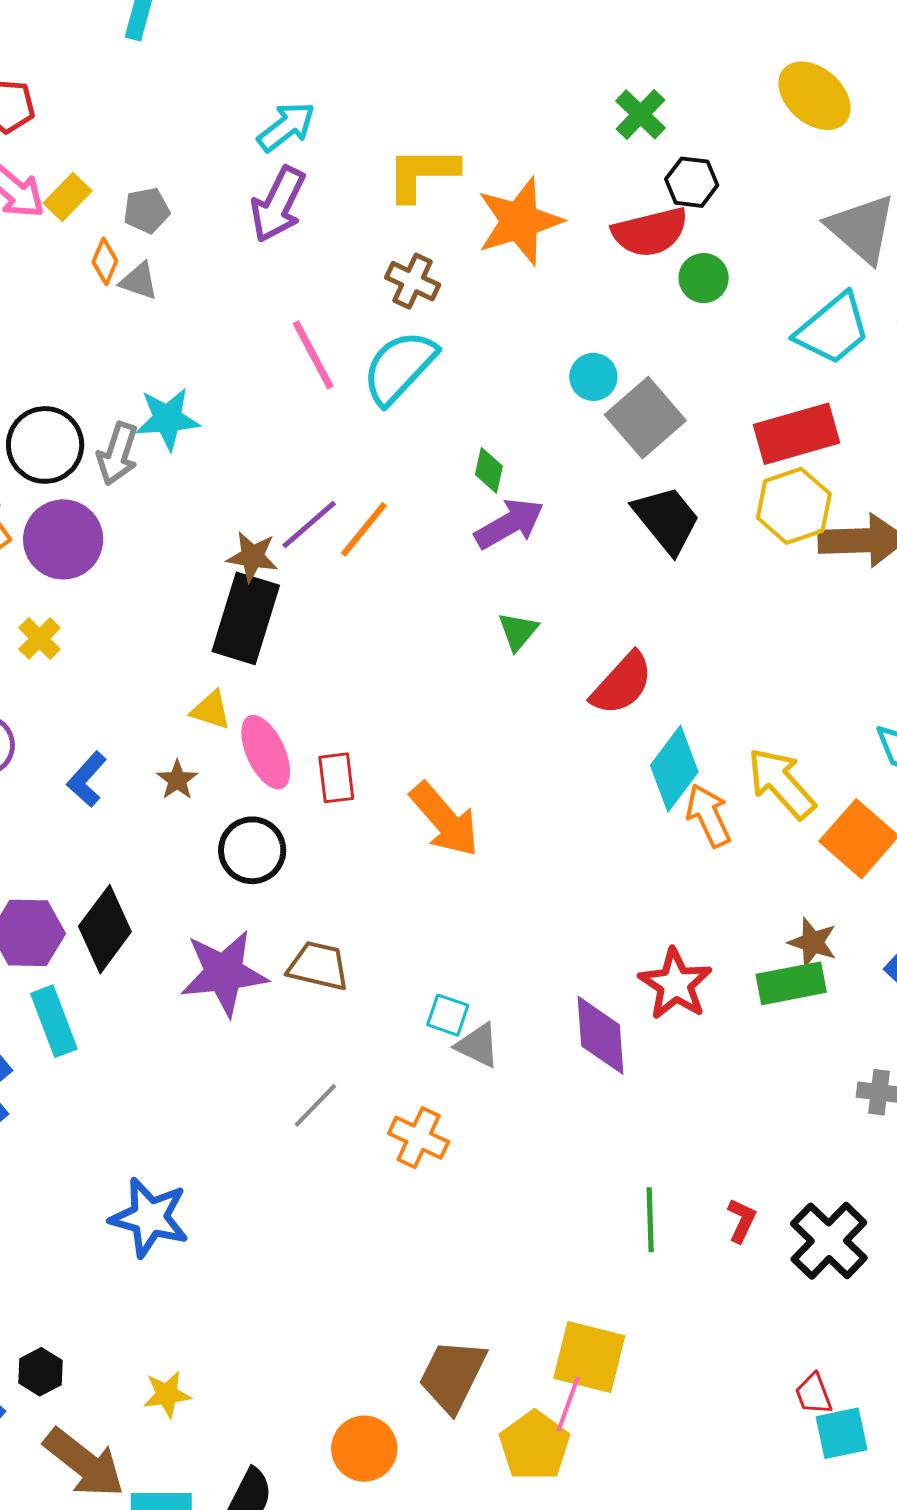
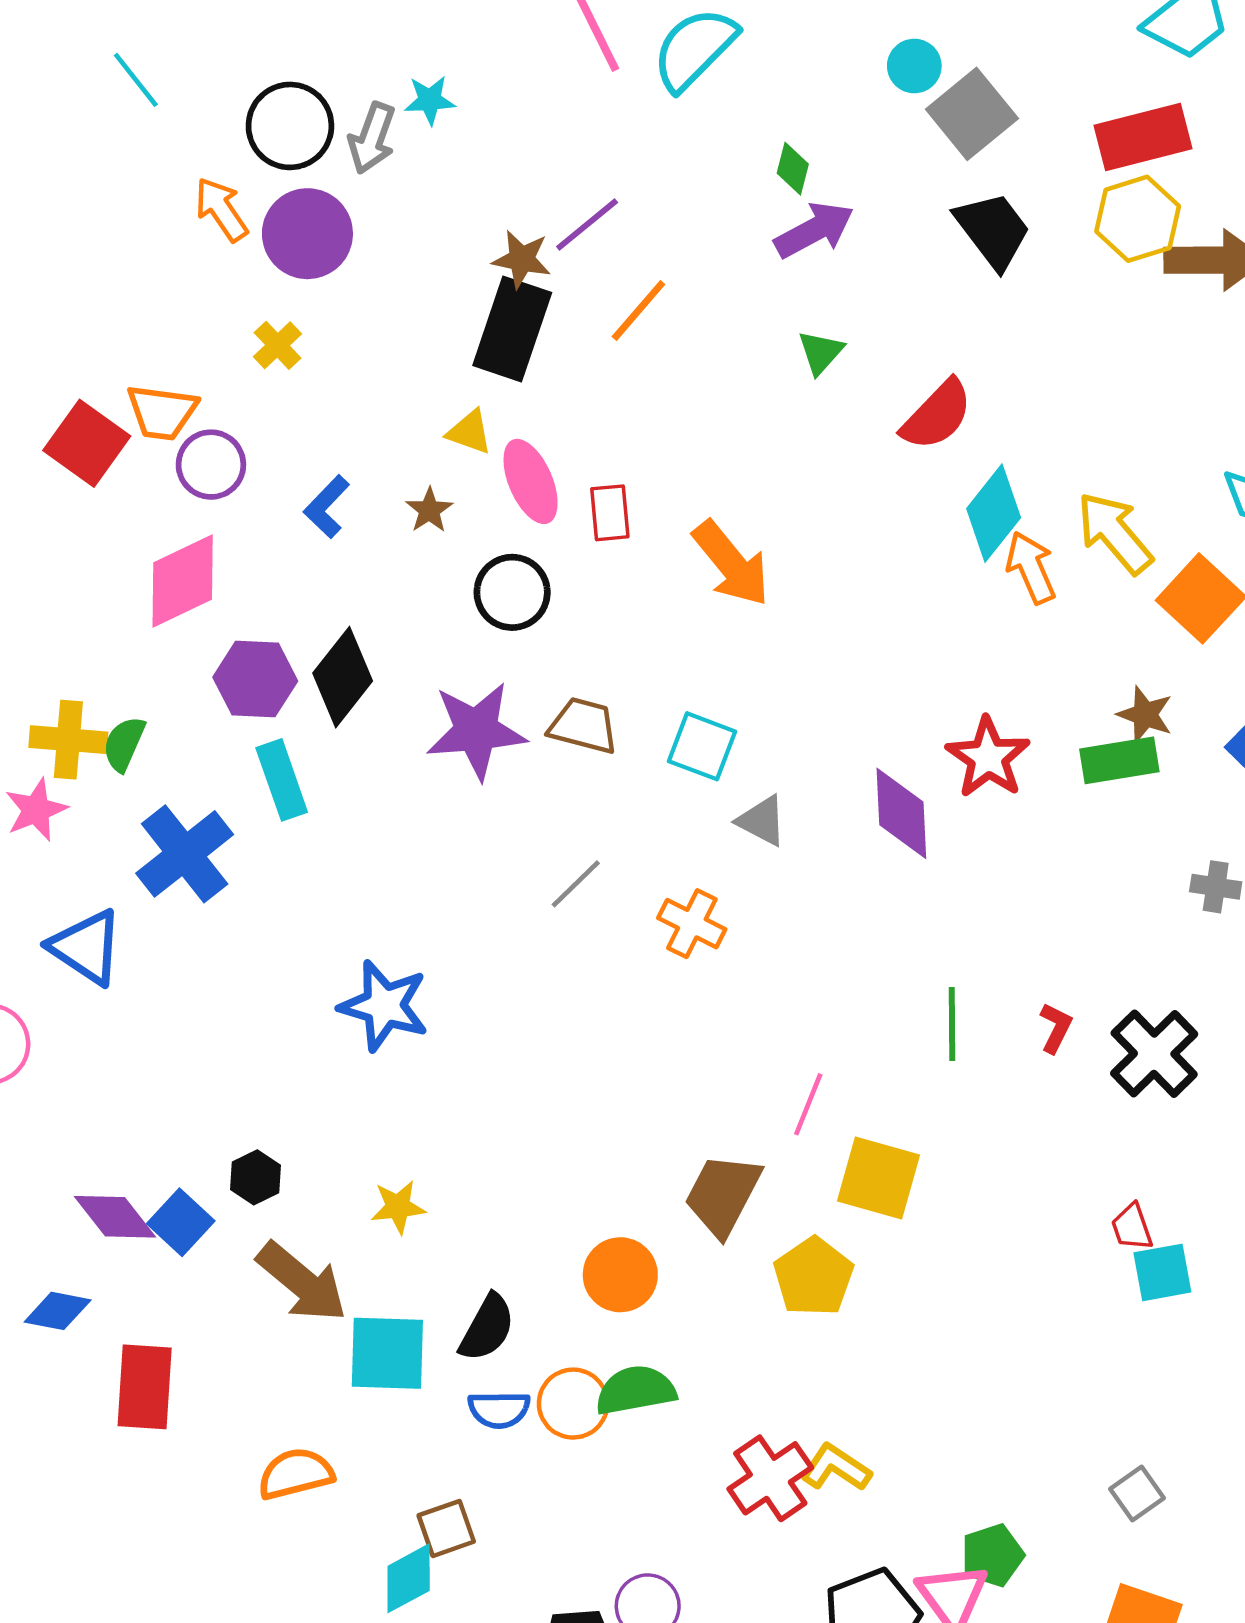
cyan star: (168, 419) -> (430, 100), size x0.7
orange line: (364, 529) -> (638, 310), moved
cyan square: (448, 1015) -> (702, 746), moved, size x1.4
pink line: (568, 1404) -> (808, 1104), moved

